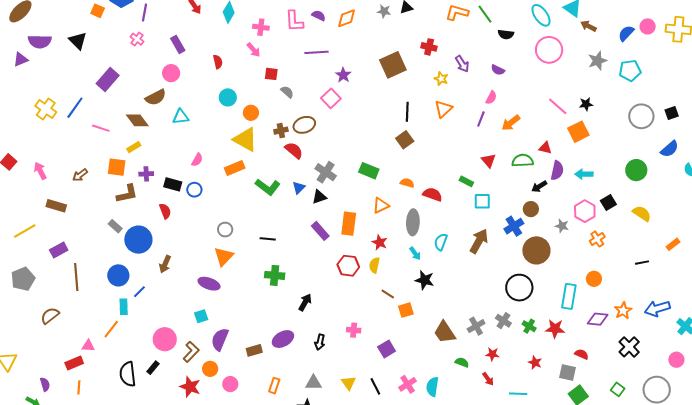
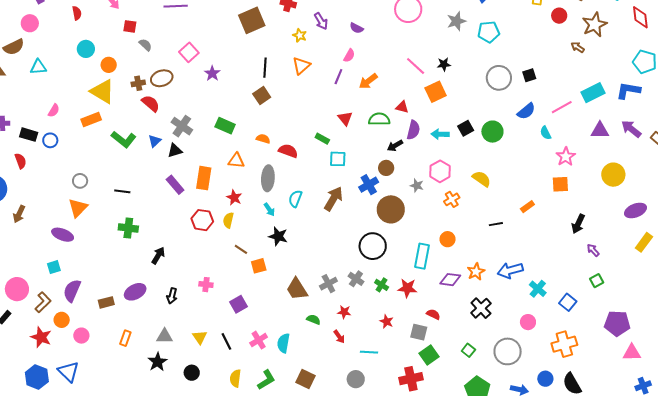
purple star: (343, 75) -> (212, 73), moved
black square: (608, 203) -> (466, 128), moved
orange triangle: (381, 205) -> (236, 161), turned 30
yellow semicircle: (642, 213) -> (482, 179), moved

